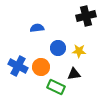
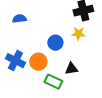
blue semicircle: (37, 28) -> (19, 19), moved
yellow star: (79, 51) -> (78, 34), moved

